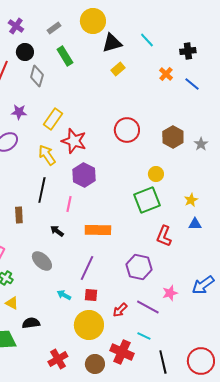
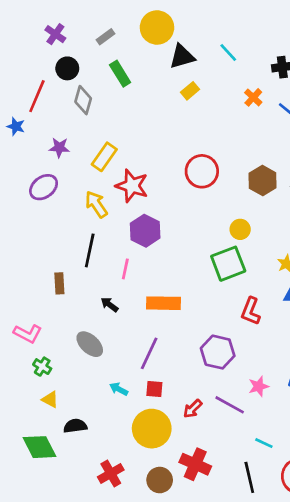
cyan line: (144, 336) -> (264, 443), moved

